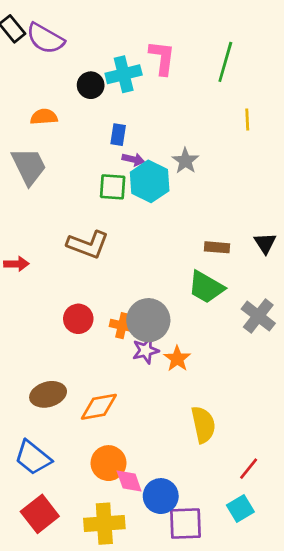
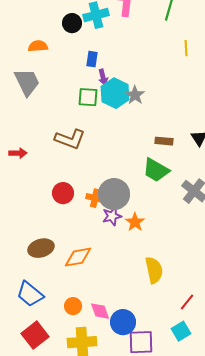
purple arrow: (133, 159) -> (103, 77), turned 63
gray star: (185, 161) -> (135, 95), moved
orange circle: (108, 463) -> (73, 306), moved, size x0.7

